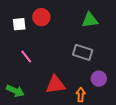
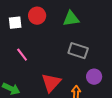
green triangle: (90, 20) -> (71, 19), moved
red triangle: (55, 85) -> (51, 83), turned -40

